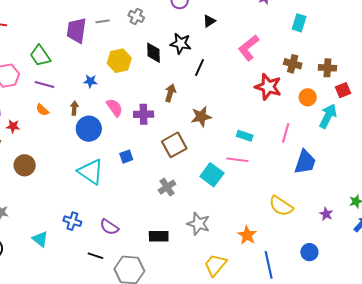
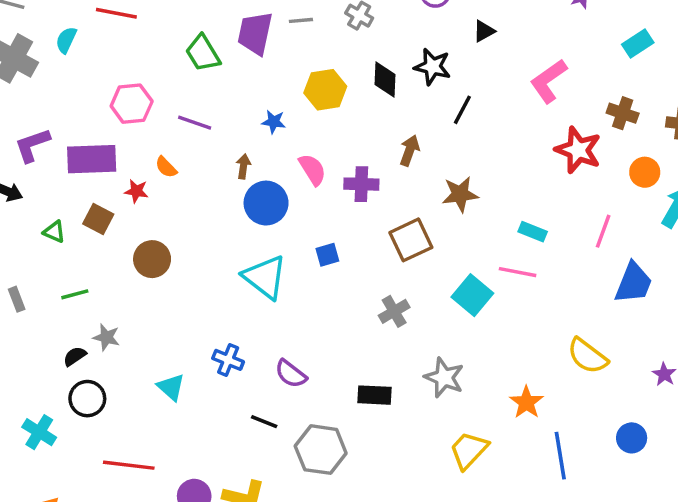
cyan rectangle: (299, 23) -> (638, 43), turned 36
green trapezoid: (40, 56) -> (203, 53), moved
orange semicircle: (42, 110) -> (166, 167), moved

